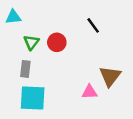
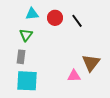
cyan triangle: (13, 17) -> (32, 14), moved
red circle: (57, 42) -> (55, 18), moved

